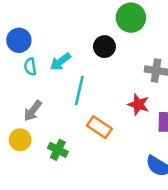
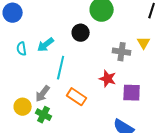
blue circle: (19, 40) -> (13, 13), moved
gray arrow: (33, 111) -> (43, 94), moved
yellow circle: (20, 140) -> (23, 107), moved

